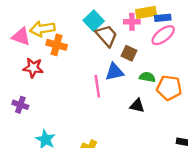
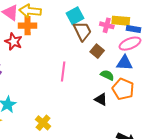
orange cross: (57, 45) -> (28, 26), moved, turned -30
blue triangle: (114, 72) -> (125, 63), moved
black triangle: (137, 106) -> (101, 99), moved

